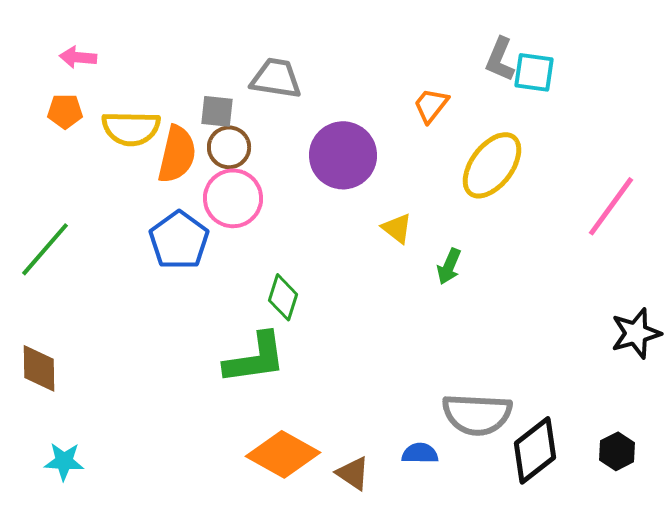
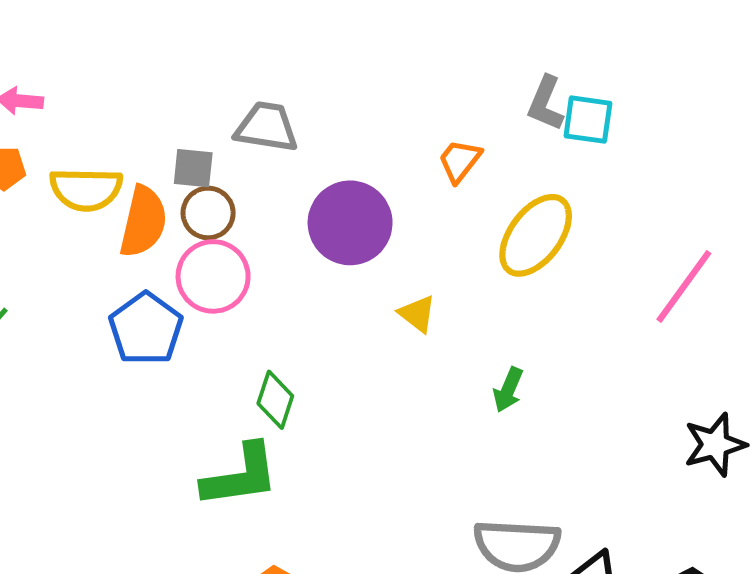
green arrow: (449, 266) -> (508, 390), moved

